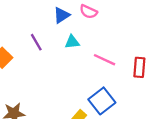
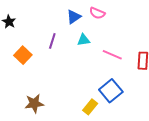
purple line: (36, 42) -> (52, 41), turned 49

